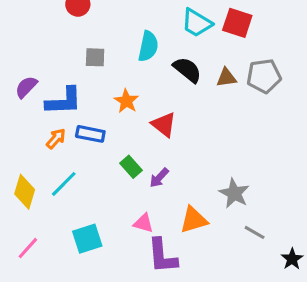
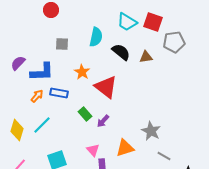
gray pentagon: (264, 76) -> (174, 42), moved
red triangle: (164, 125) -> (106, 87), size x1.4
pink triangle: (144, 223) -> (93, 150), turned 32

